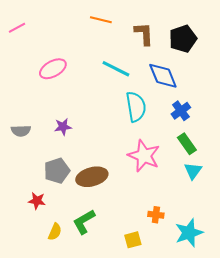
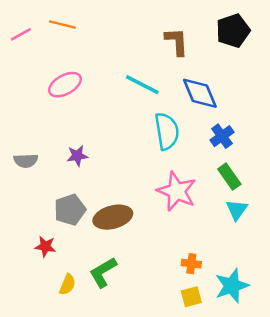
orange line: (101, 20) -> (63, 25), moved
black pentagon: (183, 39) -> (233, 31), moved
yellow square: (133, 240) -> (191, 297), moved

